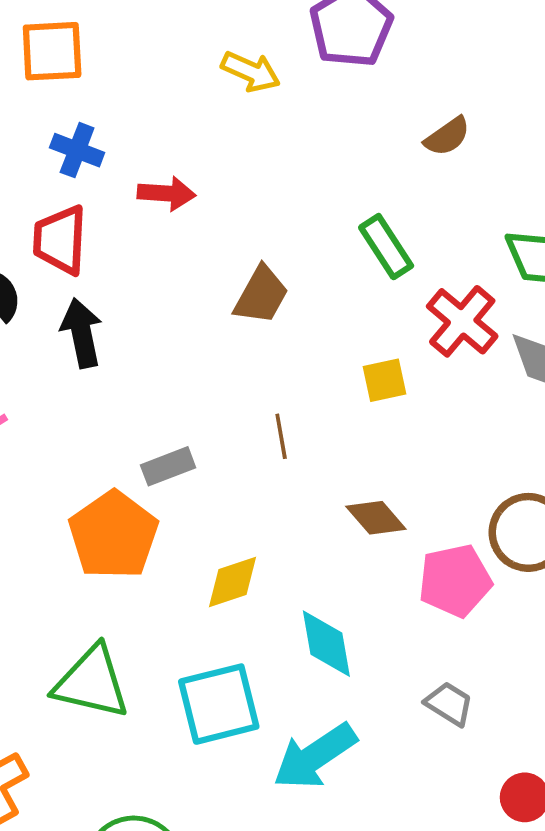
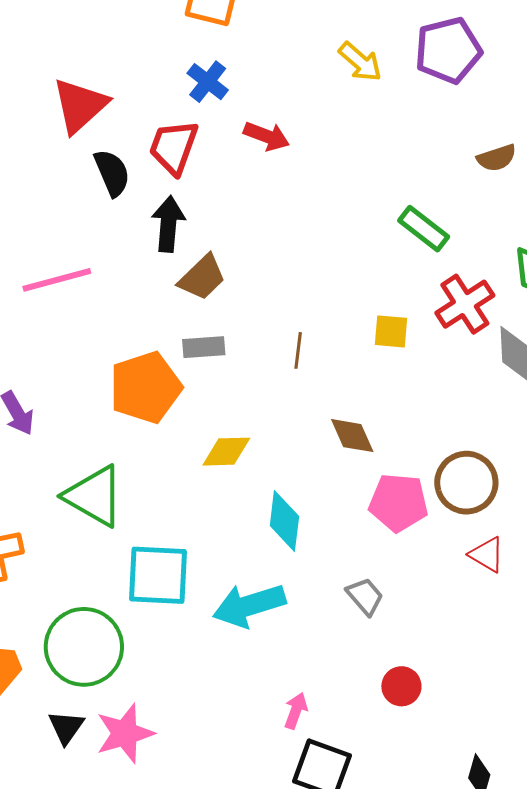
green rectangle: (386, 247) -> (424, 229), turned -36
brown trapezoid: (261, 295) -> (202, 277), moved
cyan square: (219, 704) -> (158, 575), moved

